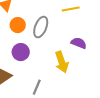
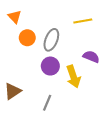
purple circle: (21, 52) -> (50, 66), moved

